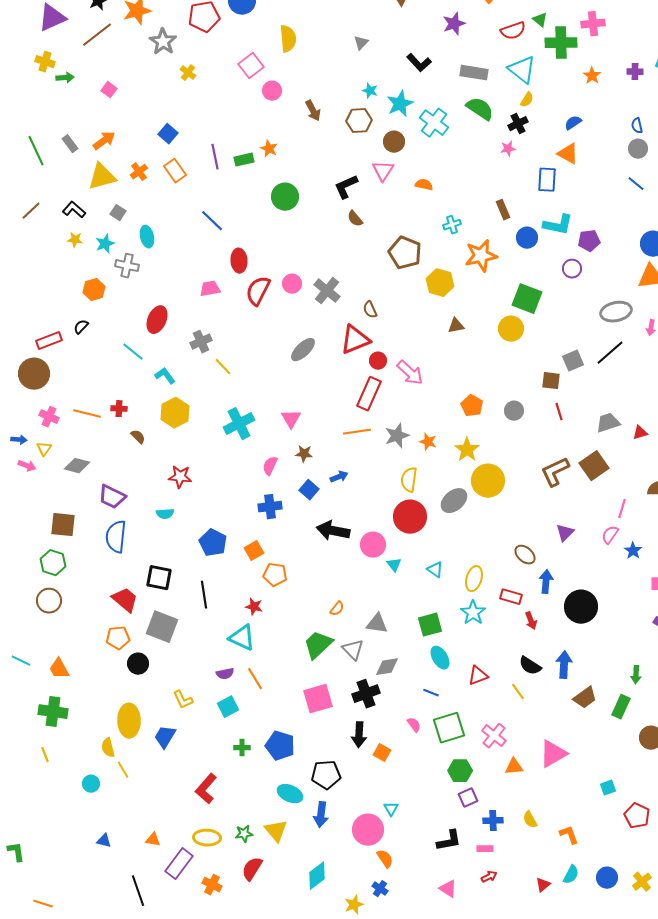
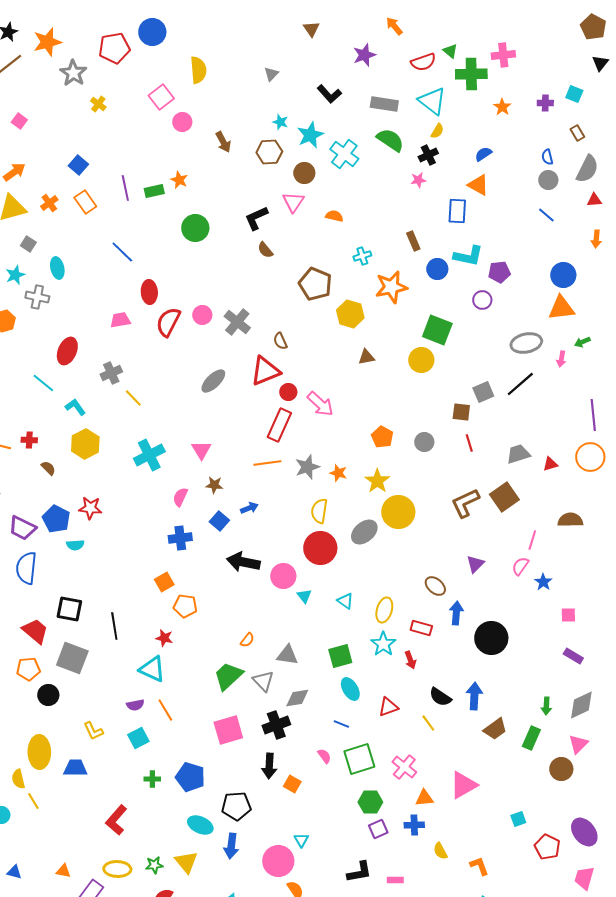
blue pentagon: (213, 543) -> (56, 519), moved
red arrow: (531, 621) -> (410, 660), moved
blue trapezoid: (165, 737) -> (75, 768), turned 60
blue cross: (493, 821) -> (414, 825), moved

